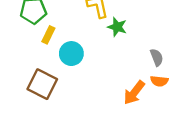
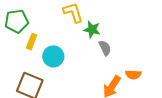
gray semicircle: (157, 57) -> (105, 48), moved

